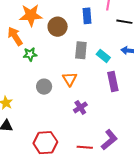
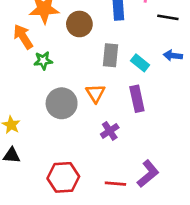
purple rectangle: (113, 81) -> (137, 99), moved
gray circle: (44, 87) -> (62, 103), size x1.5

